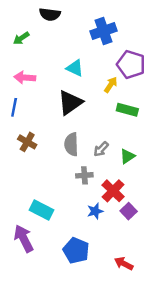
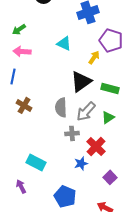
green arrow: (21, 38) -> (19, 29), moved
black triangle: (70, 103) -> (81, 81), moved
green rectangle: (127, 110) -> (110, 88), moved
gray arrow: (101, 149) -> (86, 111), size x1.5
purple square: (129, 211) -> (110, 177), moved
purple arrow: (24, 239) -> (21, 186), size x0.6

